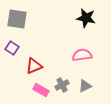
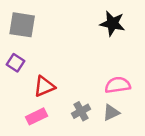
pink semicircle: (82, 55) -> (118, 85), moved
pink rectangle: (41, 90) -> (36, 116), moved, turned -56

